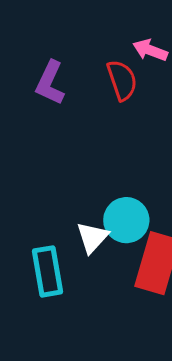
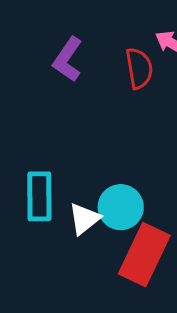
cyan rectangle: (48, 271) -> (39, 196), moved

